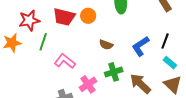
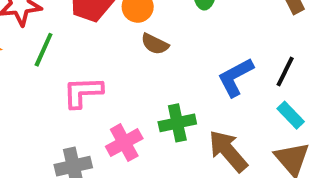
brown semicircle: (106, 45) -> (155, 44), moved
pink L-shape: (65, 61) -> (83, 92), turned -45

